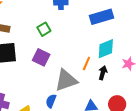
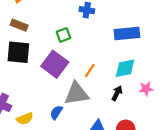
purple square: (41, 57) -> (55, 64), size x1.4
orange line: (86, 63) -> (90, 71), moved

